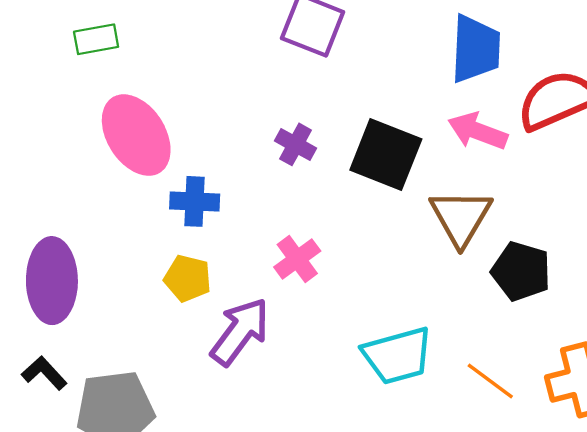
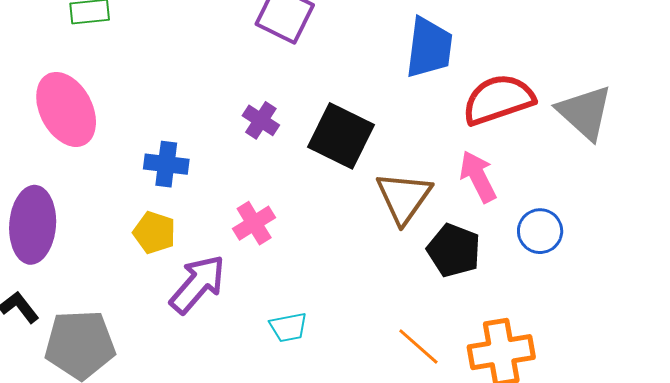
pink arrow: (478, 131) -> (478, 177), moved, turned 38
pink ellipse: (136, 135) -> (66, 109), moved
cyan trapezoid: (397, 356) -> (288, 327), moved, size x0.6

